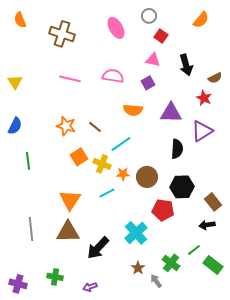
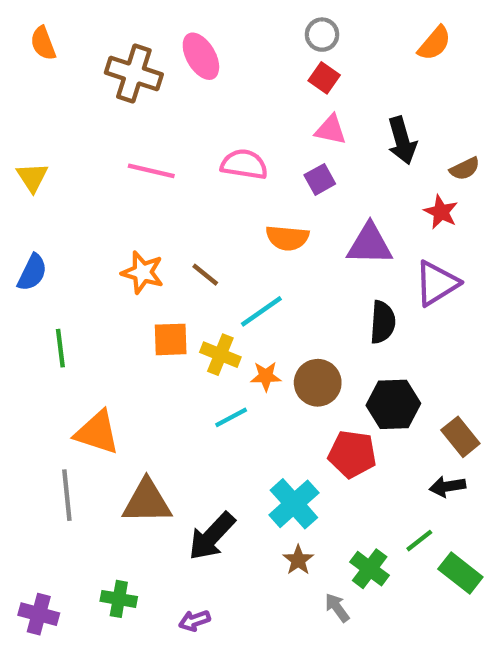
pink ellipse: (116, 28) -> (201, 56), moved
red square: (161, 36) -> (324, 78), moved
orange square: (79, 157) -> (171, 339), turned 30
orange triangle: (70, 200) -> (97, 432), moved, turned -45
brown star: (138, 268) -> (298, 560), moved

